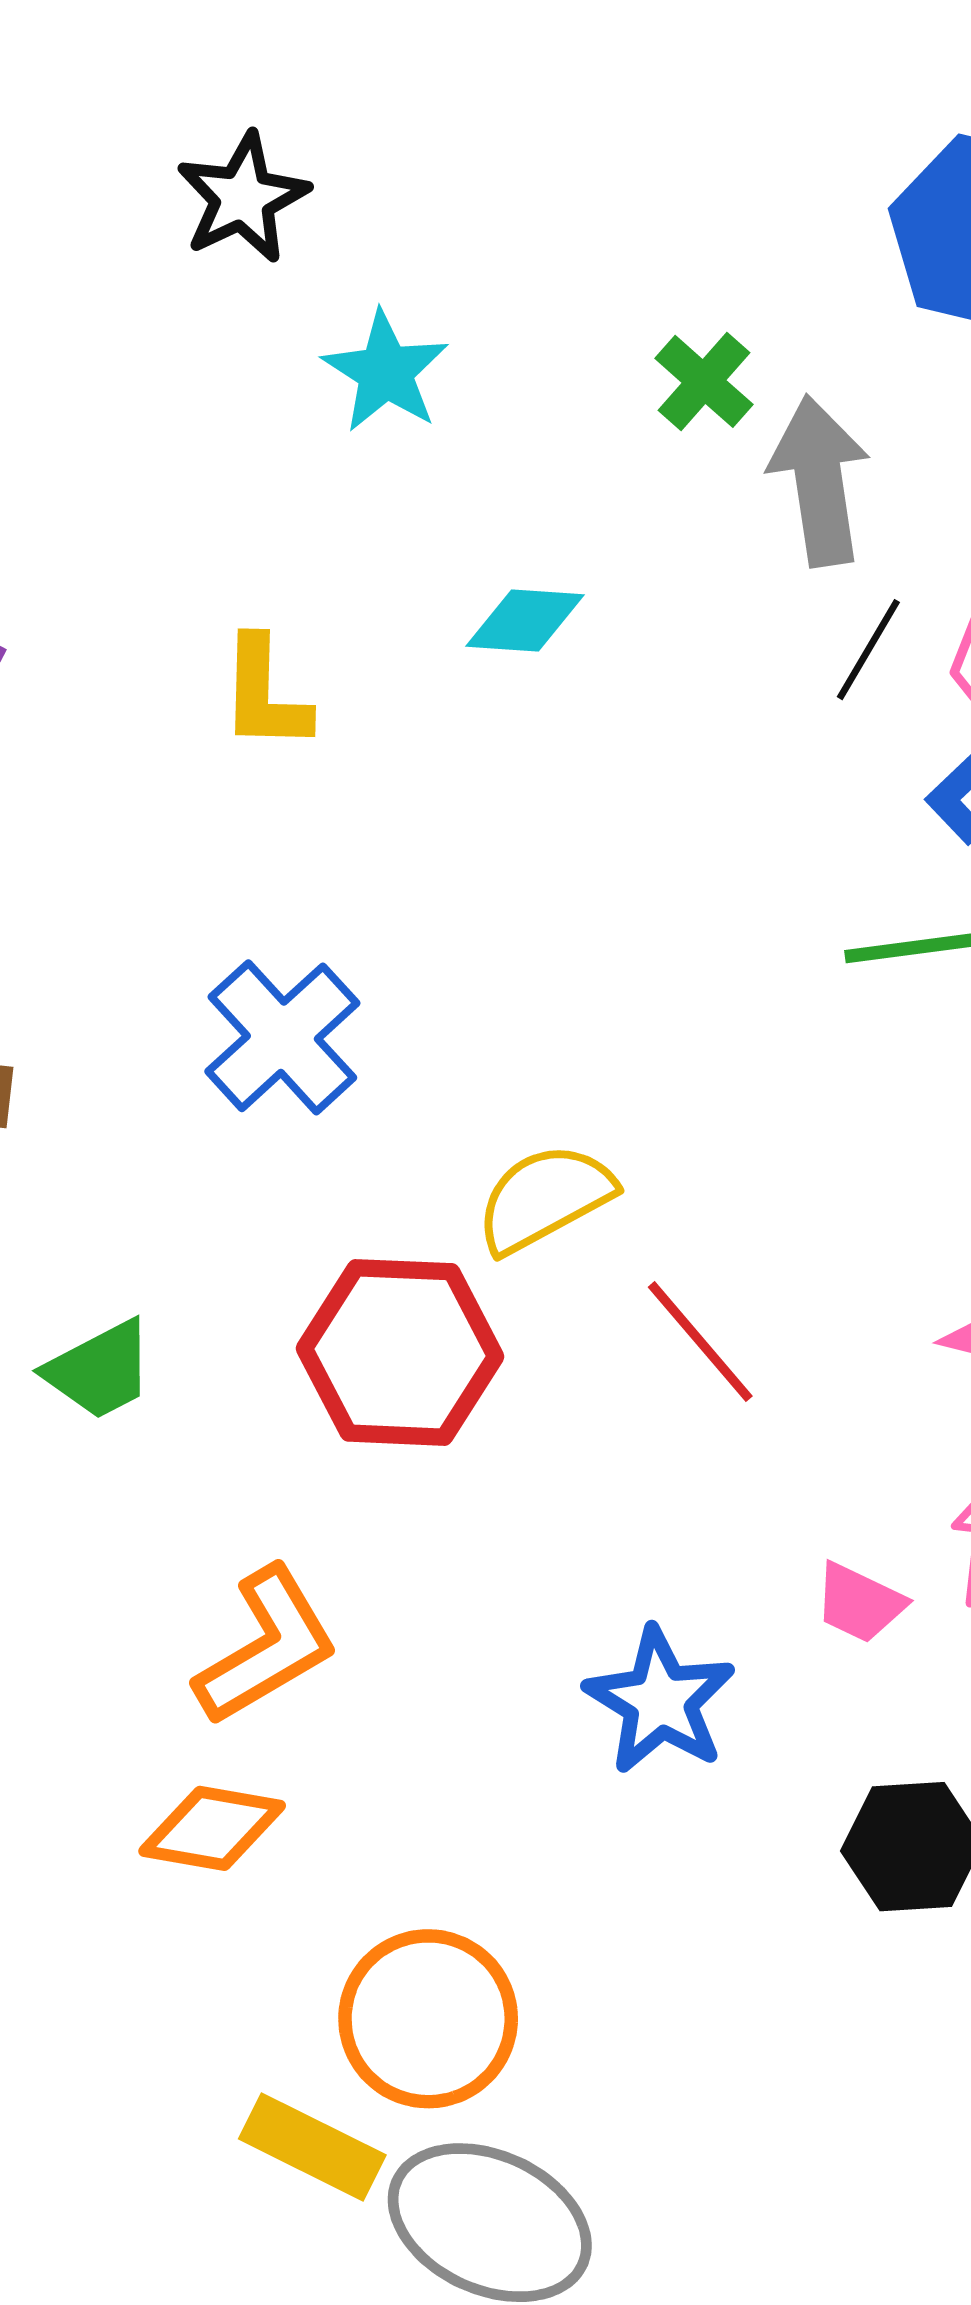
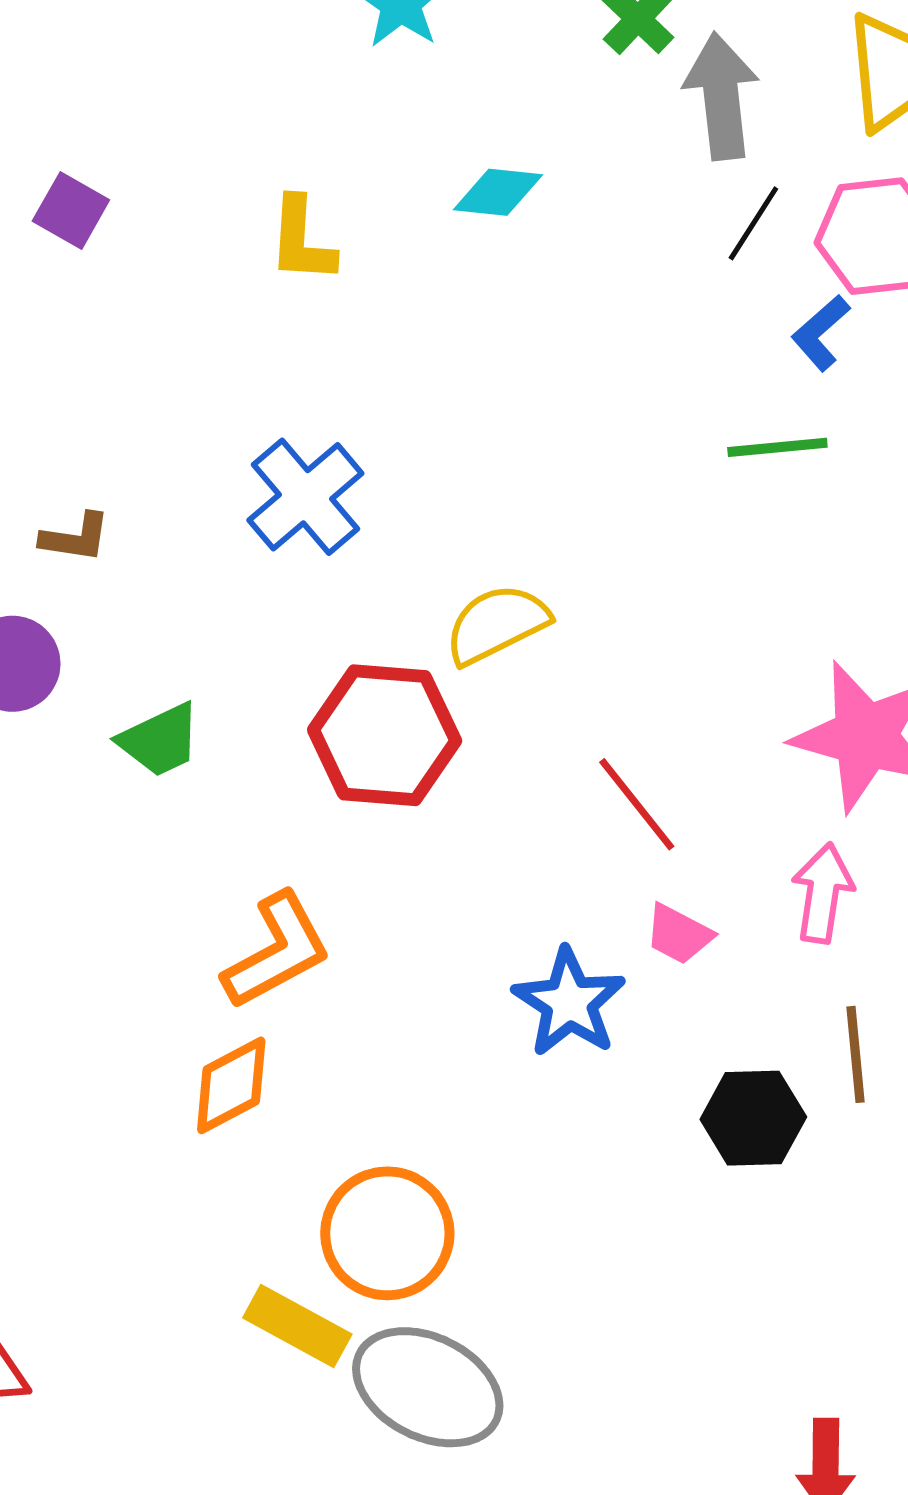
red line: (700, 1342) -> (637, 804), moved
pink trapezoid: (860, 1603) -> (679, 934), moved
orange diamond: (212, 1828) -> (231, 1085), turned -40

